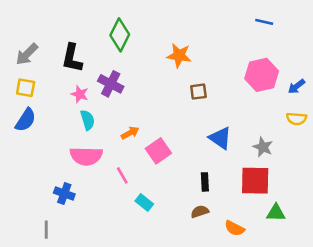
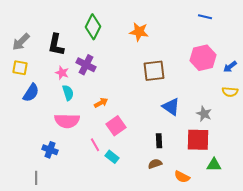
orange star: (179, 55) -> (139, 32), moved
brown square: (198, 92) -> (154, 71), size x1.6
blue semicircle: (26, 120) -> (31, 93), moved
pink square: (158, 151) -> (116, 126), moved
pink line: (122, 175) -> (95, 145), moved

